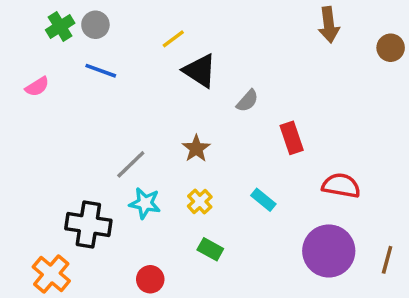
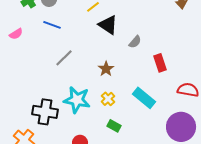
gray line: (131, 164) -> (64, 58), moved
cyan rectangle: (263, 200) -> (144, 98), size x1.6
cyan star: (145, 203) -> (77, 100), size x1.5

